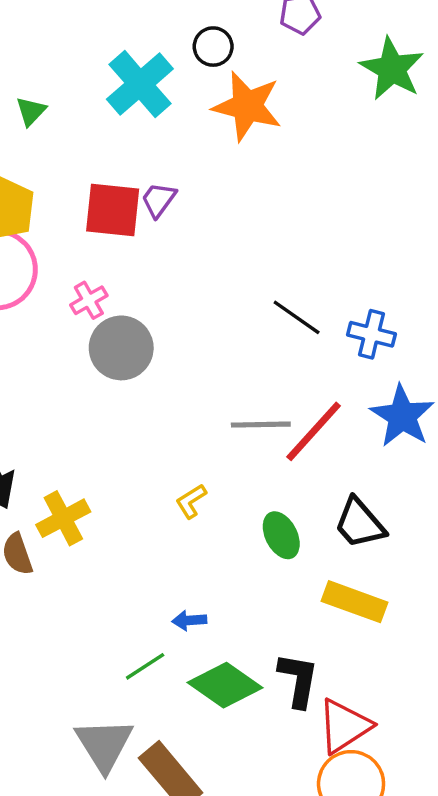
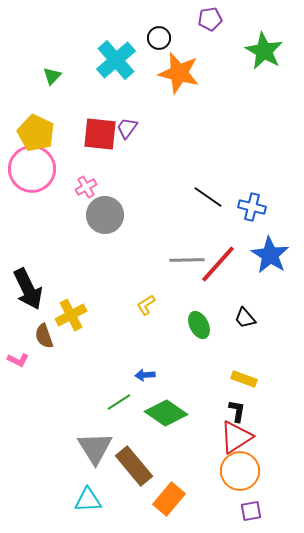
black trapezoid: (360, 523) -> (245, 318), size x0.7
yellow rectangle: (354, 602) -> (244, 379), moved, size x0.7
black L-shape: (298, 680) -> (237, 411), moved, size x0.7

